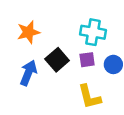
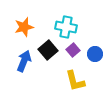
cyan cross: (93, 32) -> (66, 27), moved
purple square: (87, 60) -> (73, 50), turned -32

